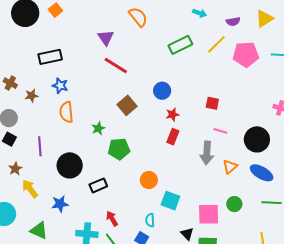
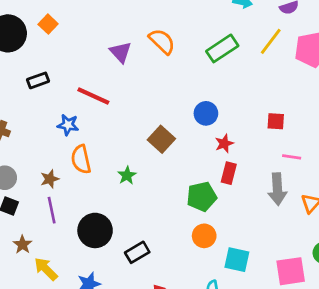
orange semicircle: (138, 17) -> (162, 41), moved
black rectangle: (50, 57) -> (38, 80), moved, size x0.7
red line: (116, 65) -> (93, 96), moved
brown star: (31, 96) -> (50, 179), moved
green pentagon: (119, 149) -> (202, 197), moved

